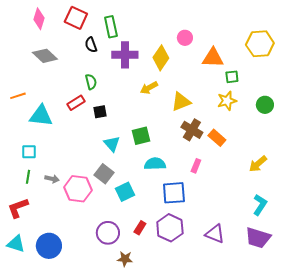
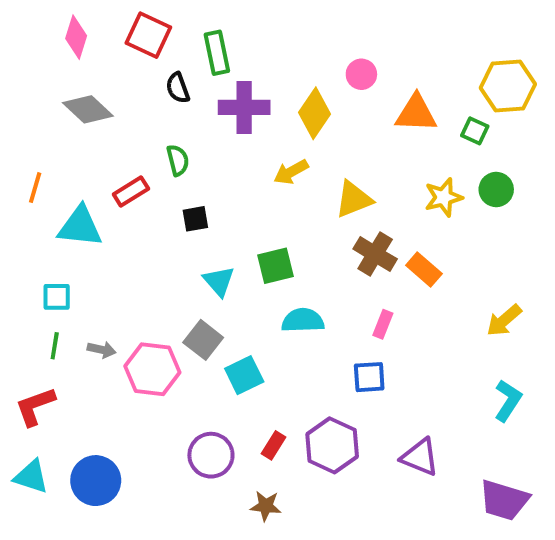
green square: (232, 77) -> (475, 131), moved, turned 32
orange line: (18, 96) -> (35, 188), turned -56
red rectangle: (76, 103) -> (131, 191), moved
green circle: (265, 105) -> (496, 189), moved
blue square: (174, 193) -> (369, 377), moved, size x0.7
purple trapezoid: (258, 238) -> (504, 500), moved
brown star: (125, 259) -> (266, 506), moved

